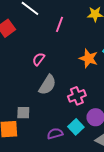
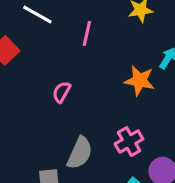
gray semicircle: (47, 85) -> (80, 153), moved

